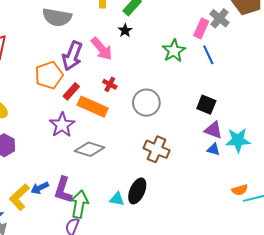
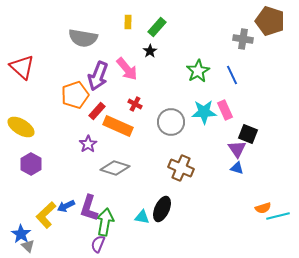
gray cross: (220, 18) -> (243, 39), turned -30
pink rectangle: (201, 28) -> (225, 110), moved, turned -48
black square: (206, 105) -> (248, 134), moved
purple star: (62, 125) -> (88, 144), size x0.7
purple triangle: (213, 130) -> (237, 149), turned 36
cyan star: (238, 140) -> (204, 112), moved

